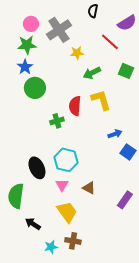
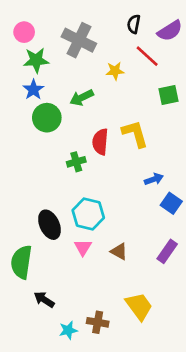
black semicircle: (93, 11) -> (134, 24), moved
pink circle: (31, 24) -> (24, 32), moved
gray cross: (59, 30) -> (79, 40), turned -30
yellow star: (77, 53) -> (115, 71), moved
green square: (126, 71) -> (169, 95), turned -35
green arrow: (92, 73) -> (82, 98), moved
purple rectangle: (125, 200) -> (167, 251), moved
yellow trapezoid: (67, 212) -> (139, 306), moved

